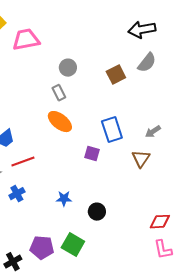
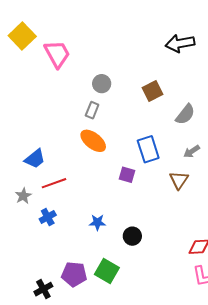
pink trapezoid: (26, 40) -> (57, 54), turned 72
gray semicircle: (147, 63) -> (185, 114), moved
gray rectangle: (59, 93) -> (92, 110), turned 49

